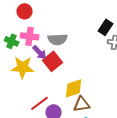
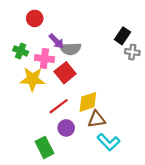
pink cross: (30, 36) -> (44, 59), moved
purple arrow: (40, 52) -> (56, 41), moved
red line: (40, 103) -> (59, 106), moved

